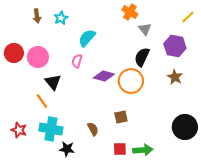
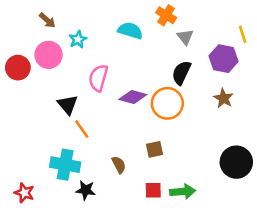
brown arrow: (37, 16) -> (47, 20), turned -40
yellow line: (188, 17) -> (243, 34), moved, turned -64
cyan star: (61, 18) -> (78, 39), moved
cyan semicircle: (87, 38) -> (130, 31), moved, turned 66
pink circle: (38, 57) -> (49, 55), moved
pink semicircle: (77, 61) -> (98, 78), size x1.5
orange line: (42, 101) -> (82, 129), moved
red star: (19, 130) -> (24, 193), moved

